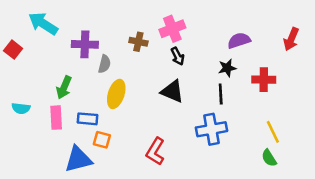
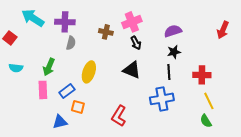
purple semicircle: (239, 40) -> (173, 31), moved
purple cross: (85, 44) -> (65, 22), moved
gray semicircle: (104, 64) -> (71, 43), moved
red cross: (264, 80) -> (202, 75), moved
cyan semicircle: (21, 108) -> (16, 68), moved
blue rectangle: (87, 119) -> (67, 91), turned -42
blue triangle: (78, 159) -> (60, 122), size x0.7

